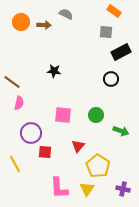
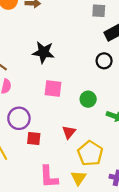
black star: (54, 71) -> (43, 52), size x1.5
pink square: (63, 115) -> (53, 88), moved

